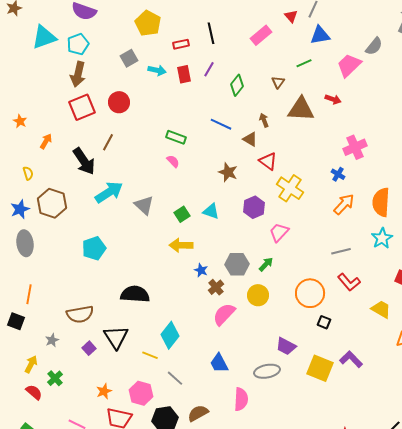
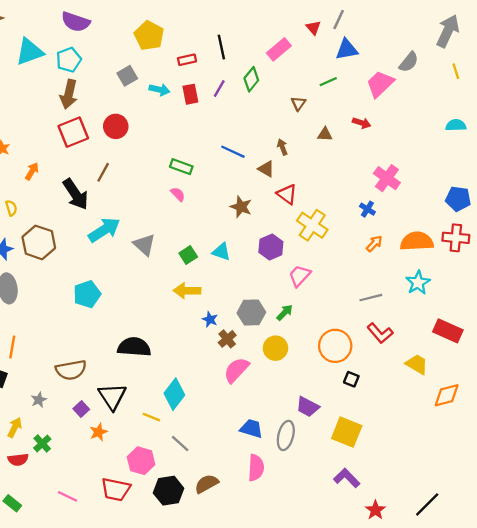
green diamond: (237, 85) -> (251, 79), moved
brown triangle: (301, 109) -> (325, 134), size x0.5
pink cross: (355, 147) -> (387, 178), turned -30
orange semicircle: (381, 202) -> (417, 241), turned 84
orange arrow: (344, 204) -> (374, 244), size x0.7
purple L-shape: (351, 359) -> (347, 478), moved
blue trapezoid: (219, 363) -> (251, 429), moved, turned 135
gray ellipse: (267, 371) -> (286, 435), turned -65
orange star: (104, 391) -> (99, 432), moved
red semicircle: (34, 392) -> (18, 460), turned 132

